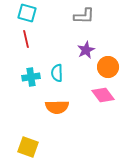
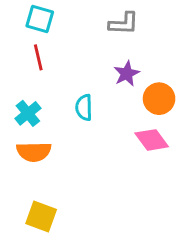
cyan cross: (31, 77) -> (28, 113), moved, turned -30
orange semicircle: (57, 107) -> (34, 152), moved

